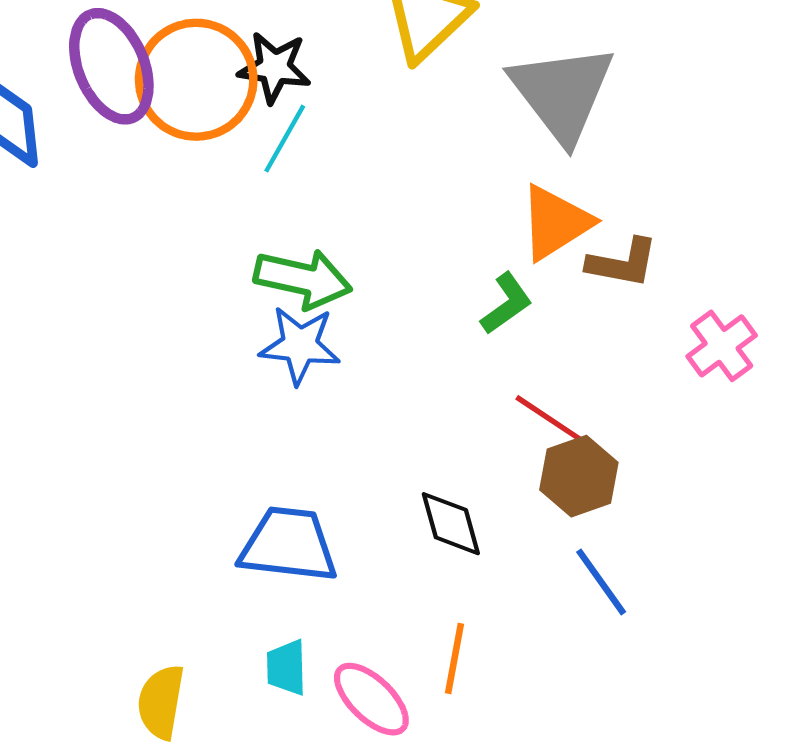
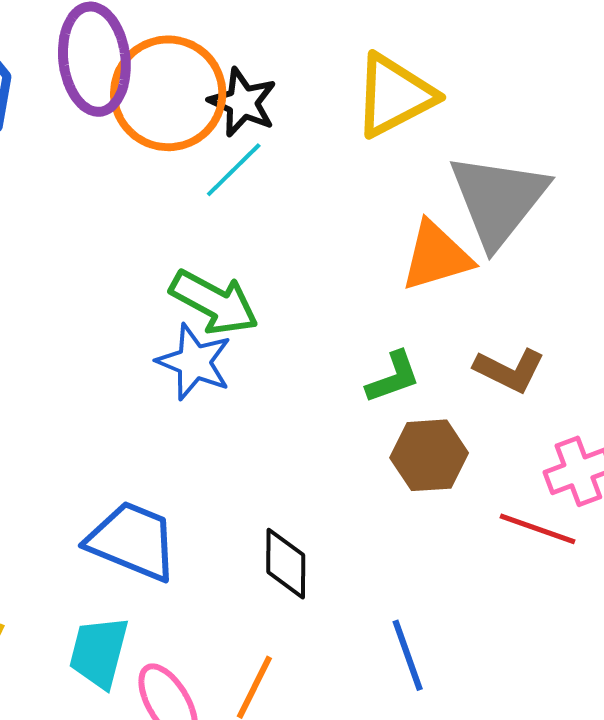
orange triangle: (555, 223) -> (436, 256), moved
red line: (551, 420) -> (537, 529), moved, turned -30
brown hexagon: (579, 476) -> (429, 455), moved
cyan trapezoid: (286, 668) -> (99, 652), size x1.4

